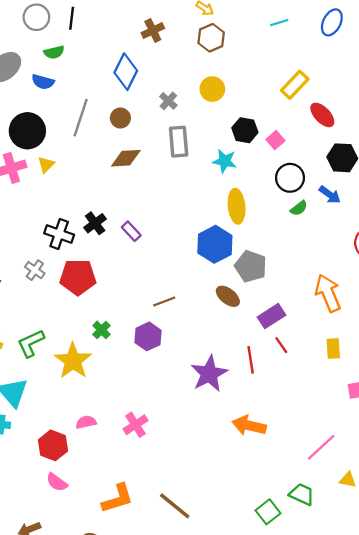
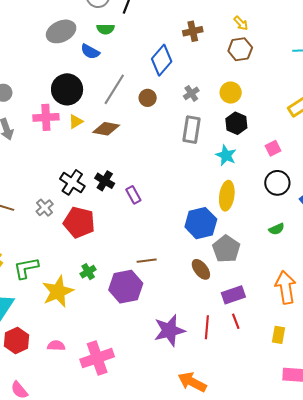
black hexagon: (245, 130) -> (236, 123), moved
brown diamond: (126, 158) -> (106, 129), moved
green semicircle: (299, 208) -> (277, 229), moved
black cross: (95, 223) -> (105, 181), turned -36
purple hexagon: (148, 336) -> (126, 287), size x1.4
pink cross: (136, 425) -> (97, 358), size x1.5
red hexagon: (53, 445) -> (16, 340), moved

